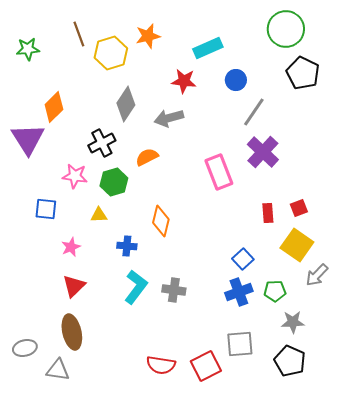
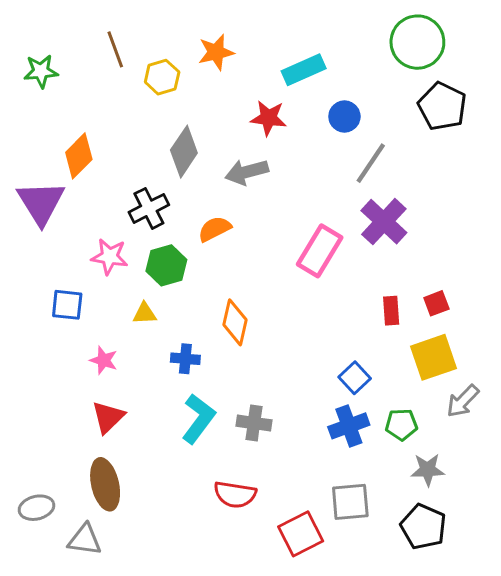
yellow hexagon: (111, 53) -> (162, 77), size x0.7
pink rectangle: (219, 172) -> (320, 251), turned 52
yellow square: (297, 245) -> (434, 357), turned 36
pink star: (71, 247) -> (104, 360), turned -30
red semicircle: (161, 365) -> (235, 495), moved

